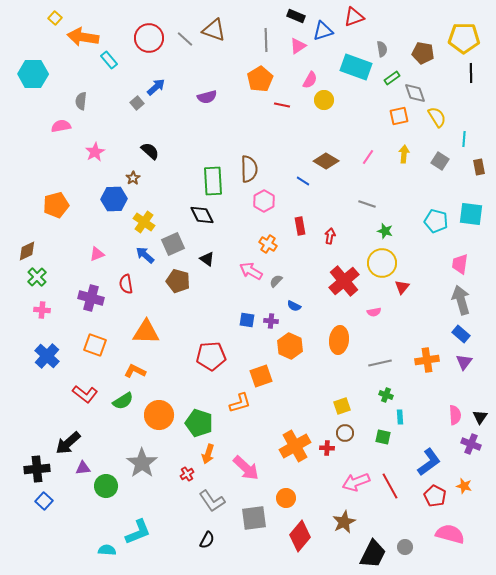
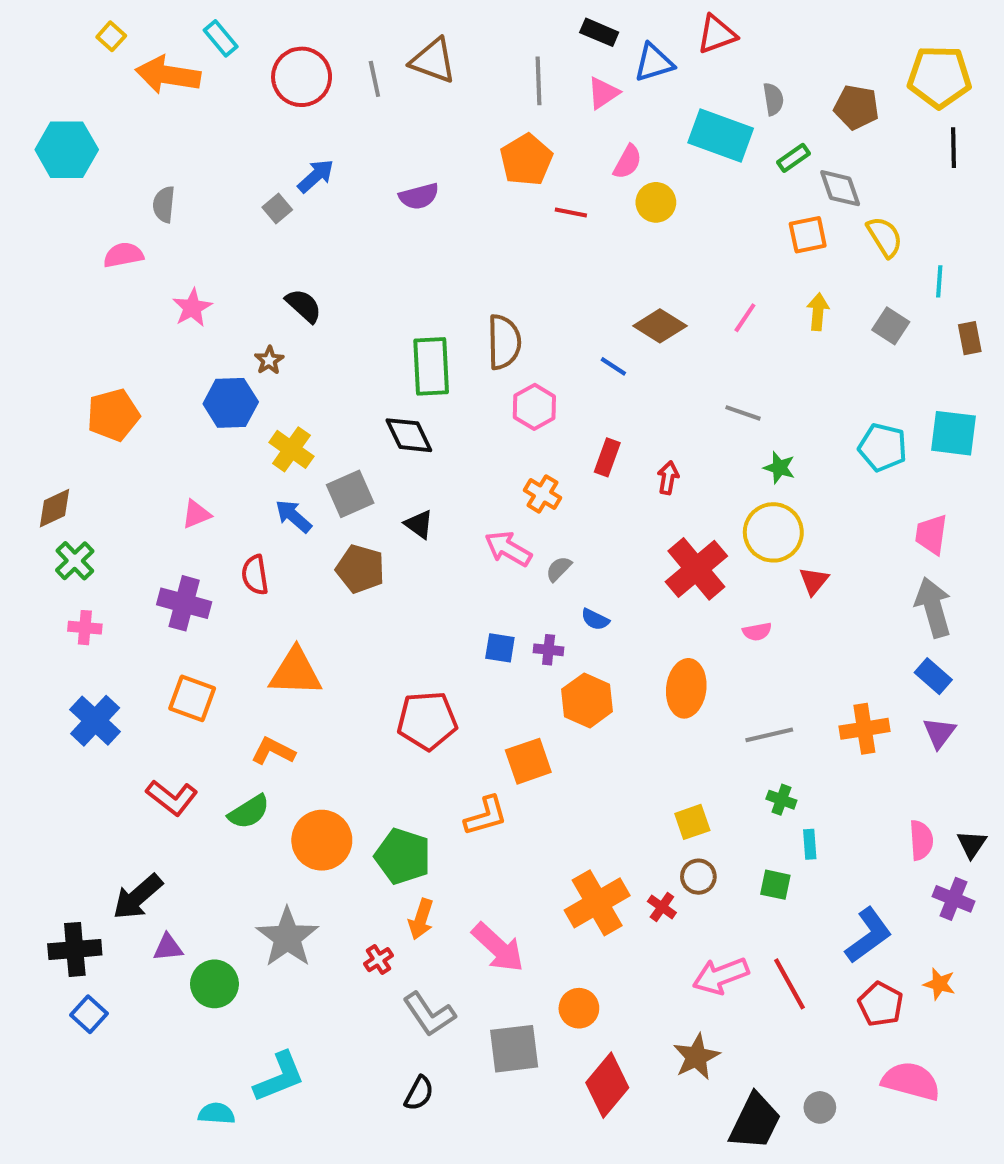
gray line: (185, 39) -> (374, 79), turned 36
cyan rectangle: (109, 60) -> (221, 38), moved
red rectangle: (300, 226) -> (607, 457), turned 30
red cross: (327, 448) -> (662, 907), turned 32

